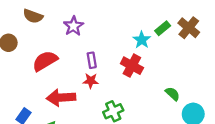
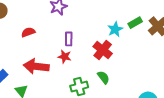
red semicircle: (45, 61) -> (28, 32), size x0.6
green semicircle: (173, 94) -> (103, 77), moved

